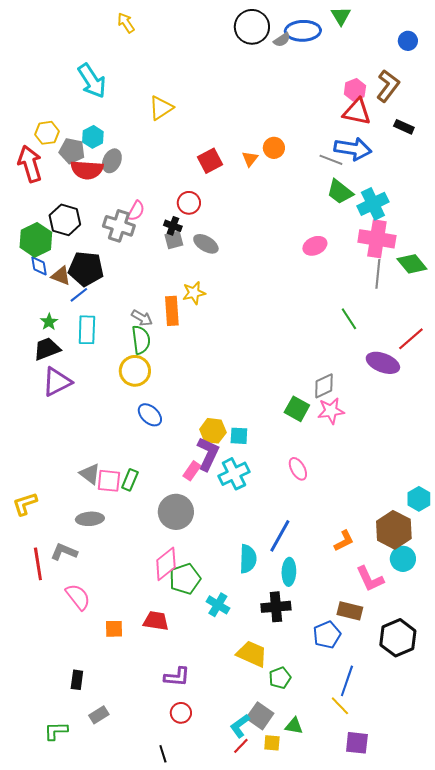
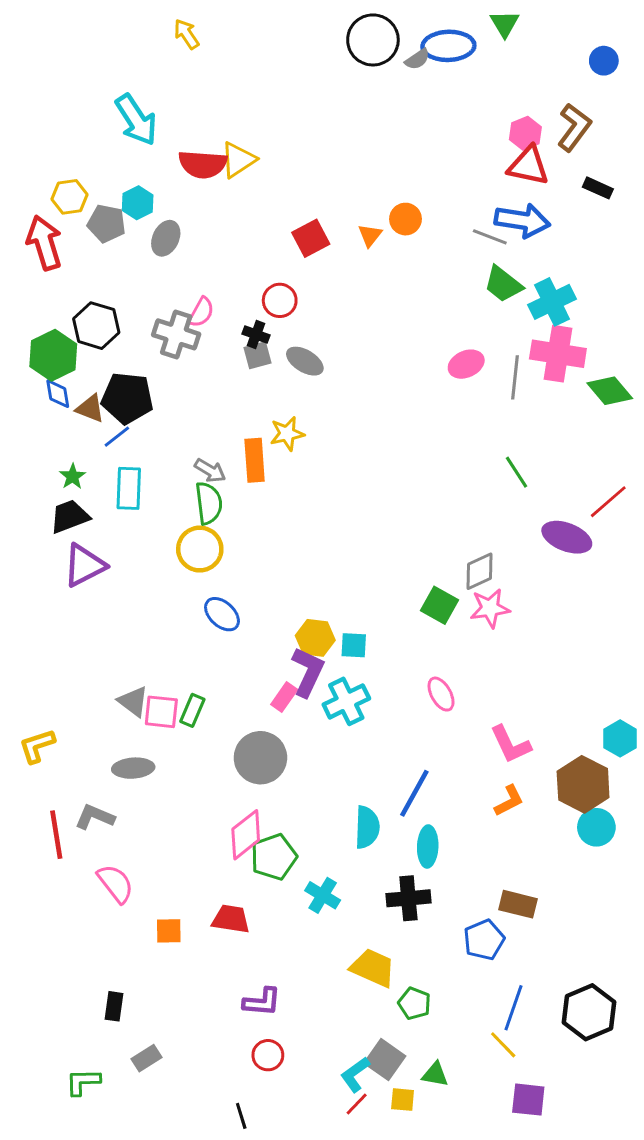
red semicircle: (87, 170) -> (203, 164), moved
gray line: (378, 274) -> (515, 377), moved
pink L-shape: (370, 579) -> (511, 744), moved
black hexagon: (398, 638) -> (589, 1012), moved
green pentagon: (280, 678) -> (414, 1003), turned -30

